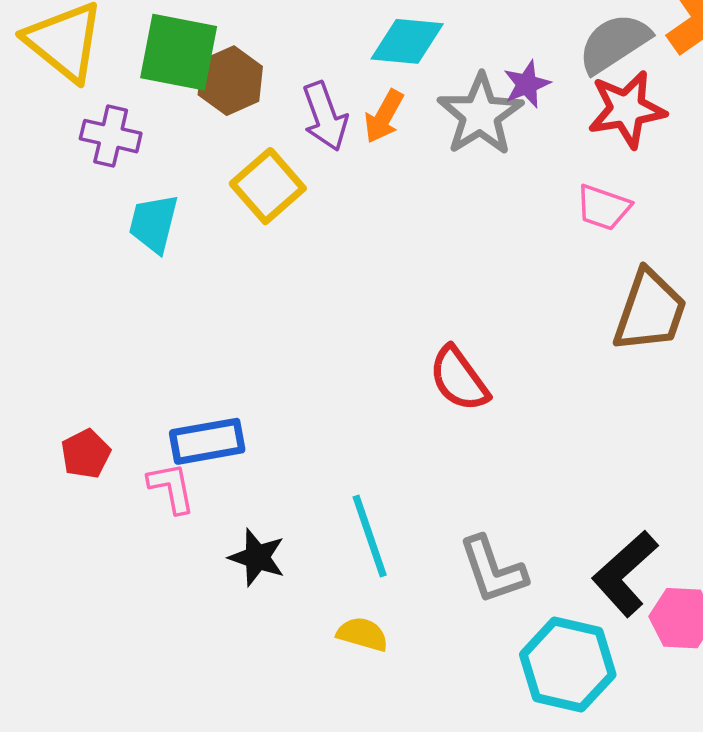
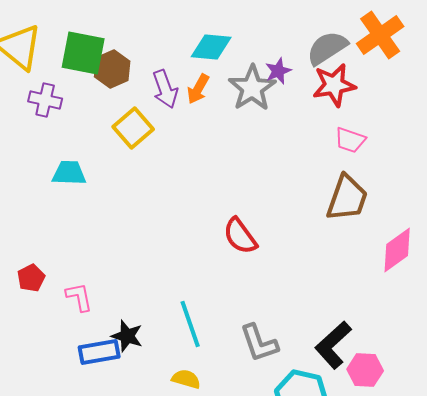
pink trapezoid: (604, 207) -> (350, 140), moved
cyan trapezoid: (154, 223) -> (69, 173), moved, turned 78
blue rectangle: (207, 441) -> (99, 352), moved

